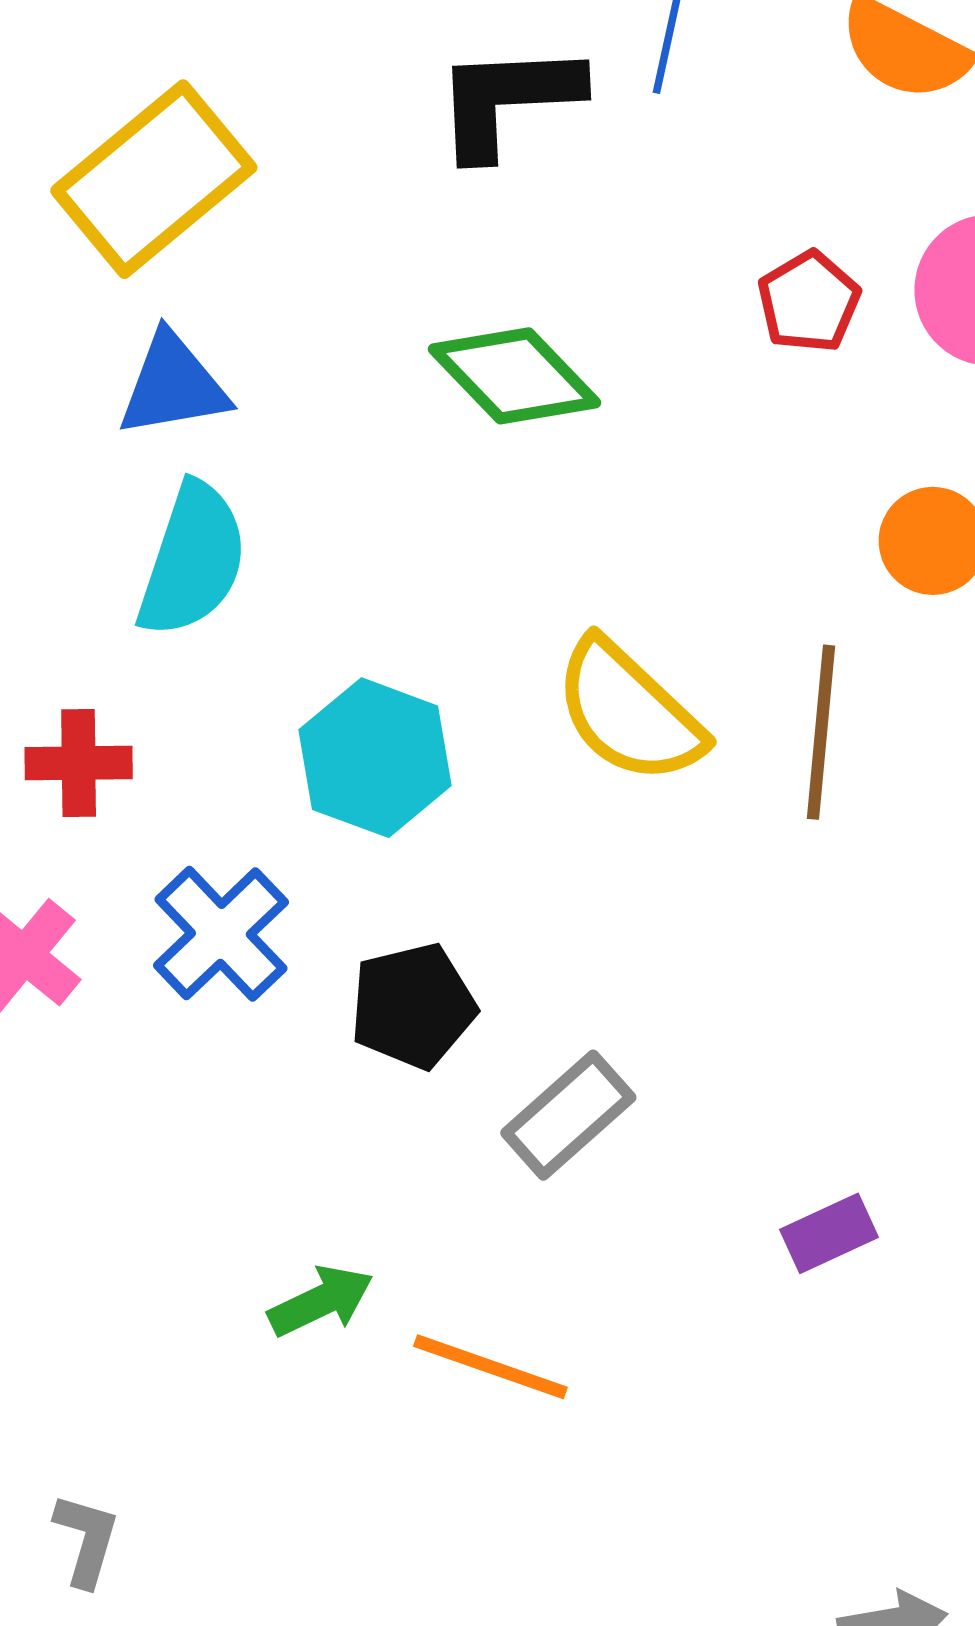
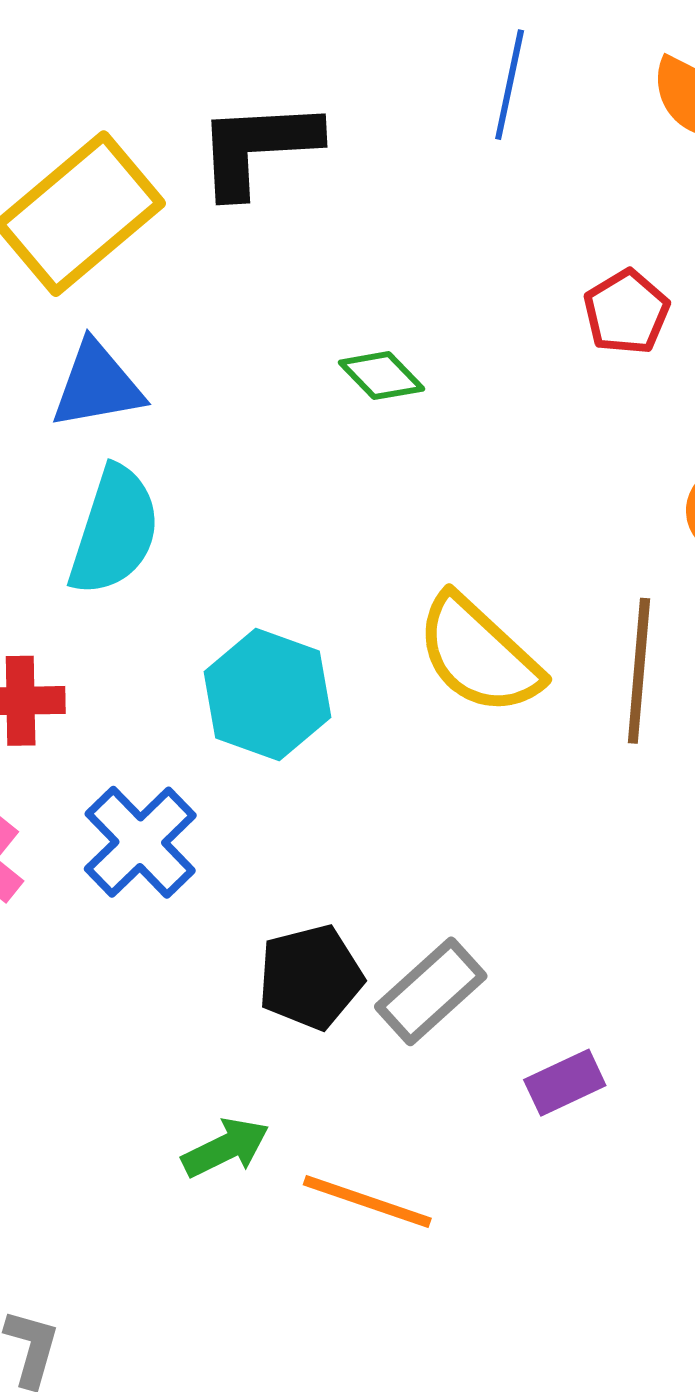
black L-shape: (508, 100) -> (258, 148), moved
green diamond: (514, 376) -> (381, 376), size x0.6
black pentagon: (413, 1006) -> (310, 977), moved
purple rectangle: (829, 1233) -> (565, 1083), moved

